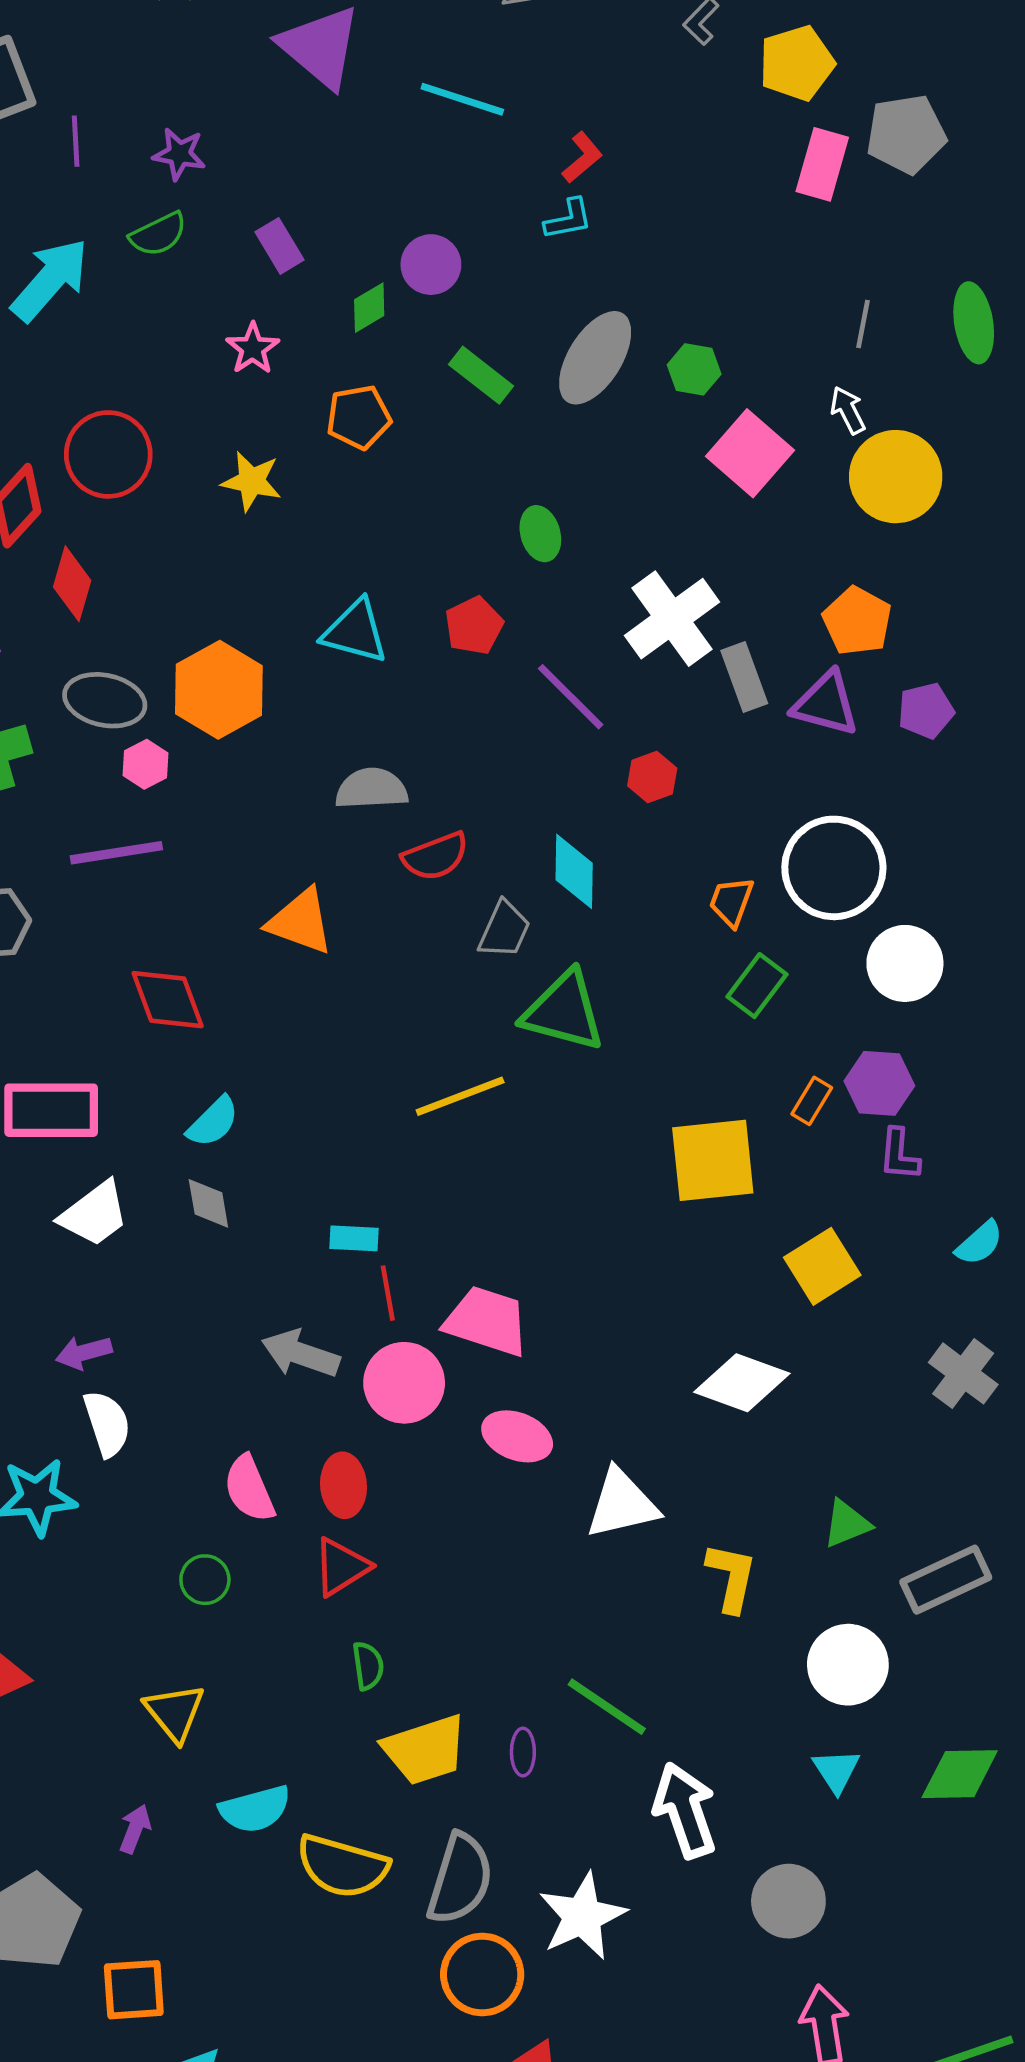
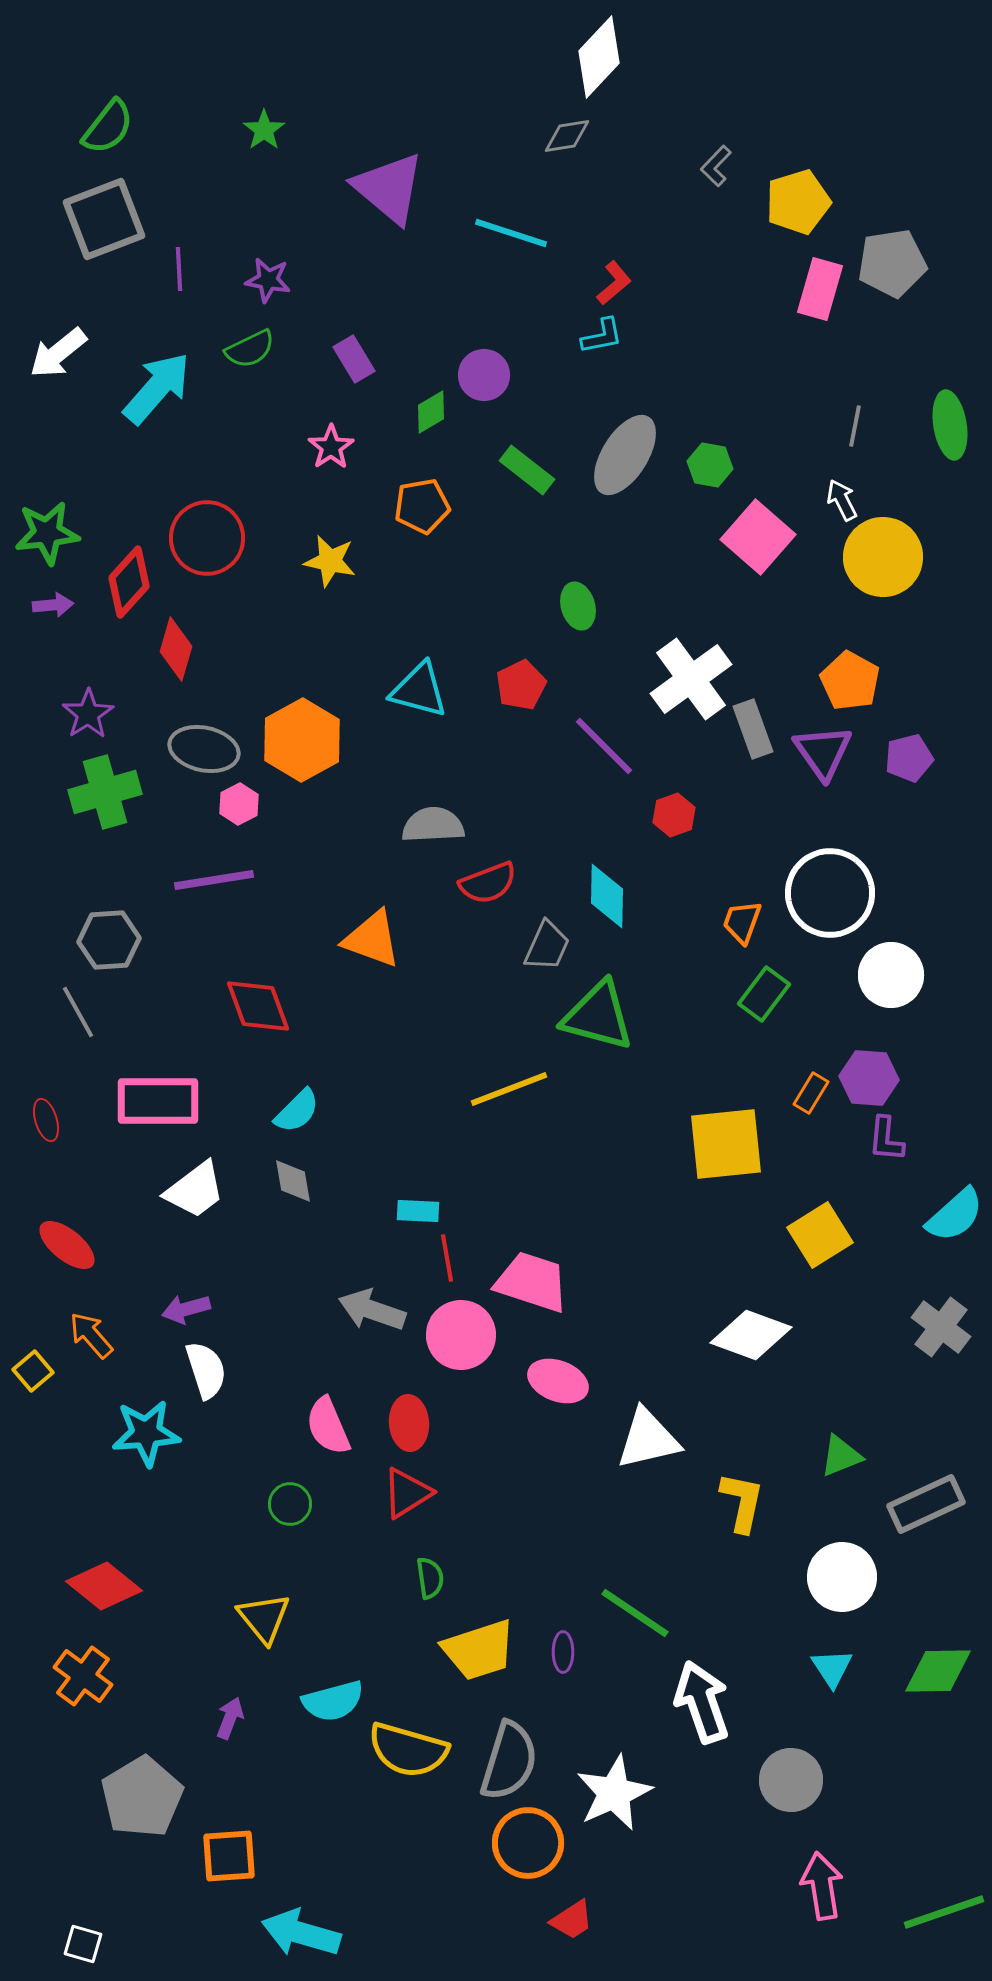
purple triangle: (826, 704) -> (823, 752), turned 40
cyan semicircle: (980, 1243) -> (955, 1215), size x1.4

